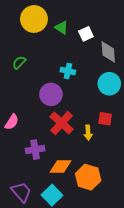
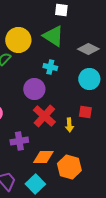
yellow circle: (34, 19) -> (18, 40), moved
green triangle: (62, 27) -> (53, 36), moved, size x1.6
white square: (86, 34) -> (61, 10), moved, turned 32
gray diamond: (108, 52) -> (88, 49), turned -60

